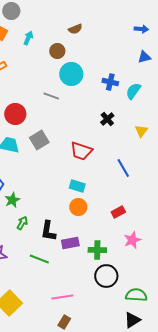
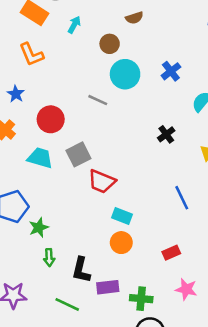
blue cross: (110, 82) -> (171, 71), moved, turned 35
red trapezoid: (81, 151) -> (102, 182), moved
green arrow: (22, 223) -> (49, 257), turned 144
pink star: (132, 240) -> (186, 289), turned 30

